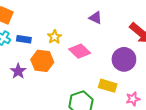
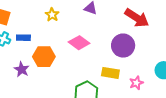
yellow star: (54, 37) -> (52, 15), moved

